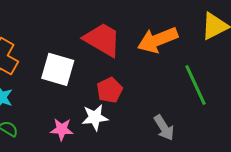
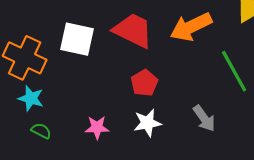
white square: (58, 69) -> (77, 39), moved
white star: (95, 117) -> (147, 123), moved

